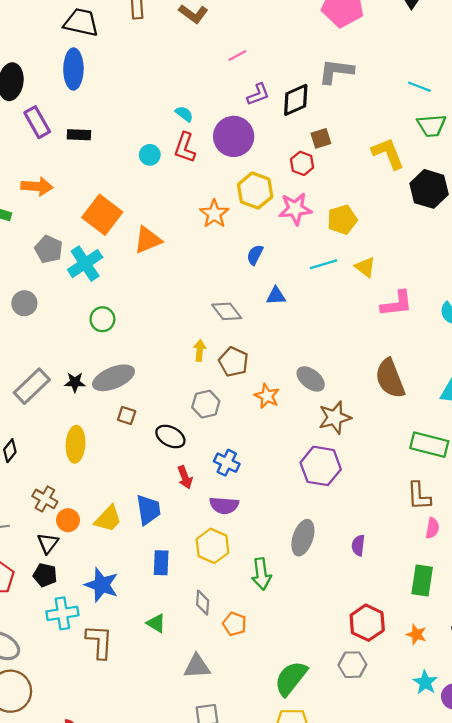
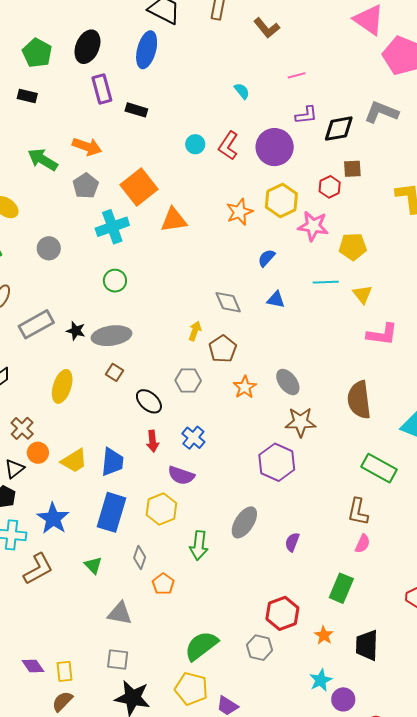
cyan semicircle: (184, 114) -> (242, 91), moved
gray pentagon: (49, 249) -> (86, 186), moved
blue rectangle: (161, 563) -> (112, 512), size x1.6
brown L-shape: (99, 642) -> (38, 569), turned 44

